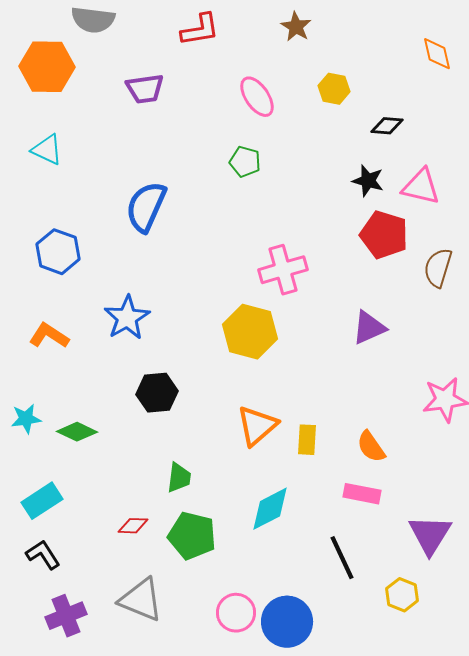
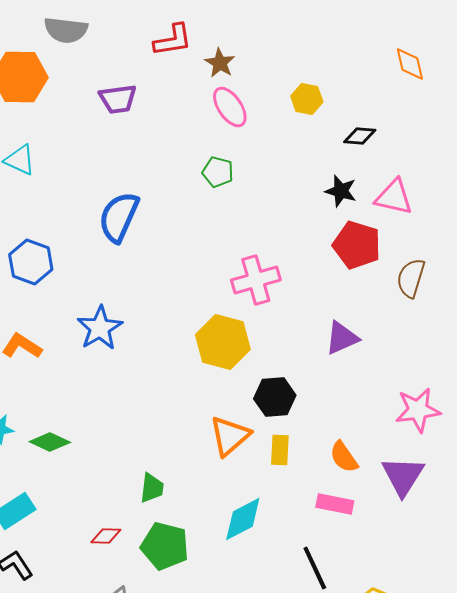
brown star: (296, 27) -> (220, 63), moved
black hexagon: (157, 393) -> (275, 397), moved
purple triangle: (430, 535) -> (403, 476), moved

